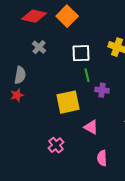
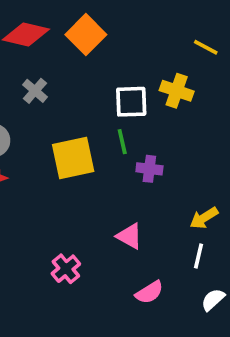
white square: (81, 53) -> (131, 102), moved
yellow square: (68, 102) -> (73, 158), moved
pink semicircle: (102, 158) -> (149, 292), turned -119

